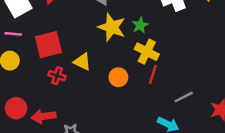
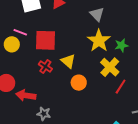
pink line: (13, 34) -> (20, 32), moved
yellow cross: (147, 52) -> (110, 67), moved
orange circle: (118, 77) -> (79, 83), moved

